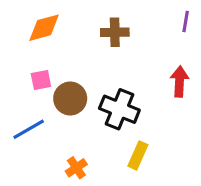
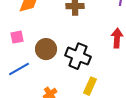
pink square: (41, 80) -> (17, 37), moved

